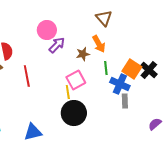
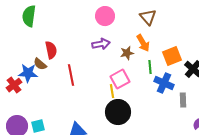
pink circle: (47, 30) -> (105, 16), moved
purple arrow: (57, 45) -> (101, 44), turned 36
orange square: (132, 69) -> (172, 56), moved, turned 36
gray rectangle: (125, 101) -> (183, 100), moved

